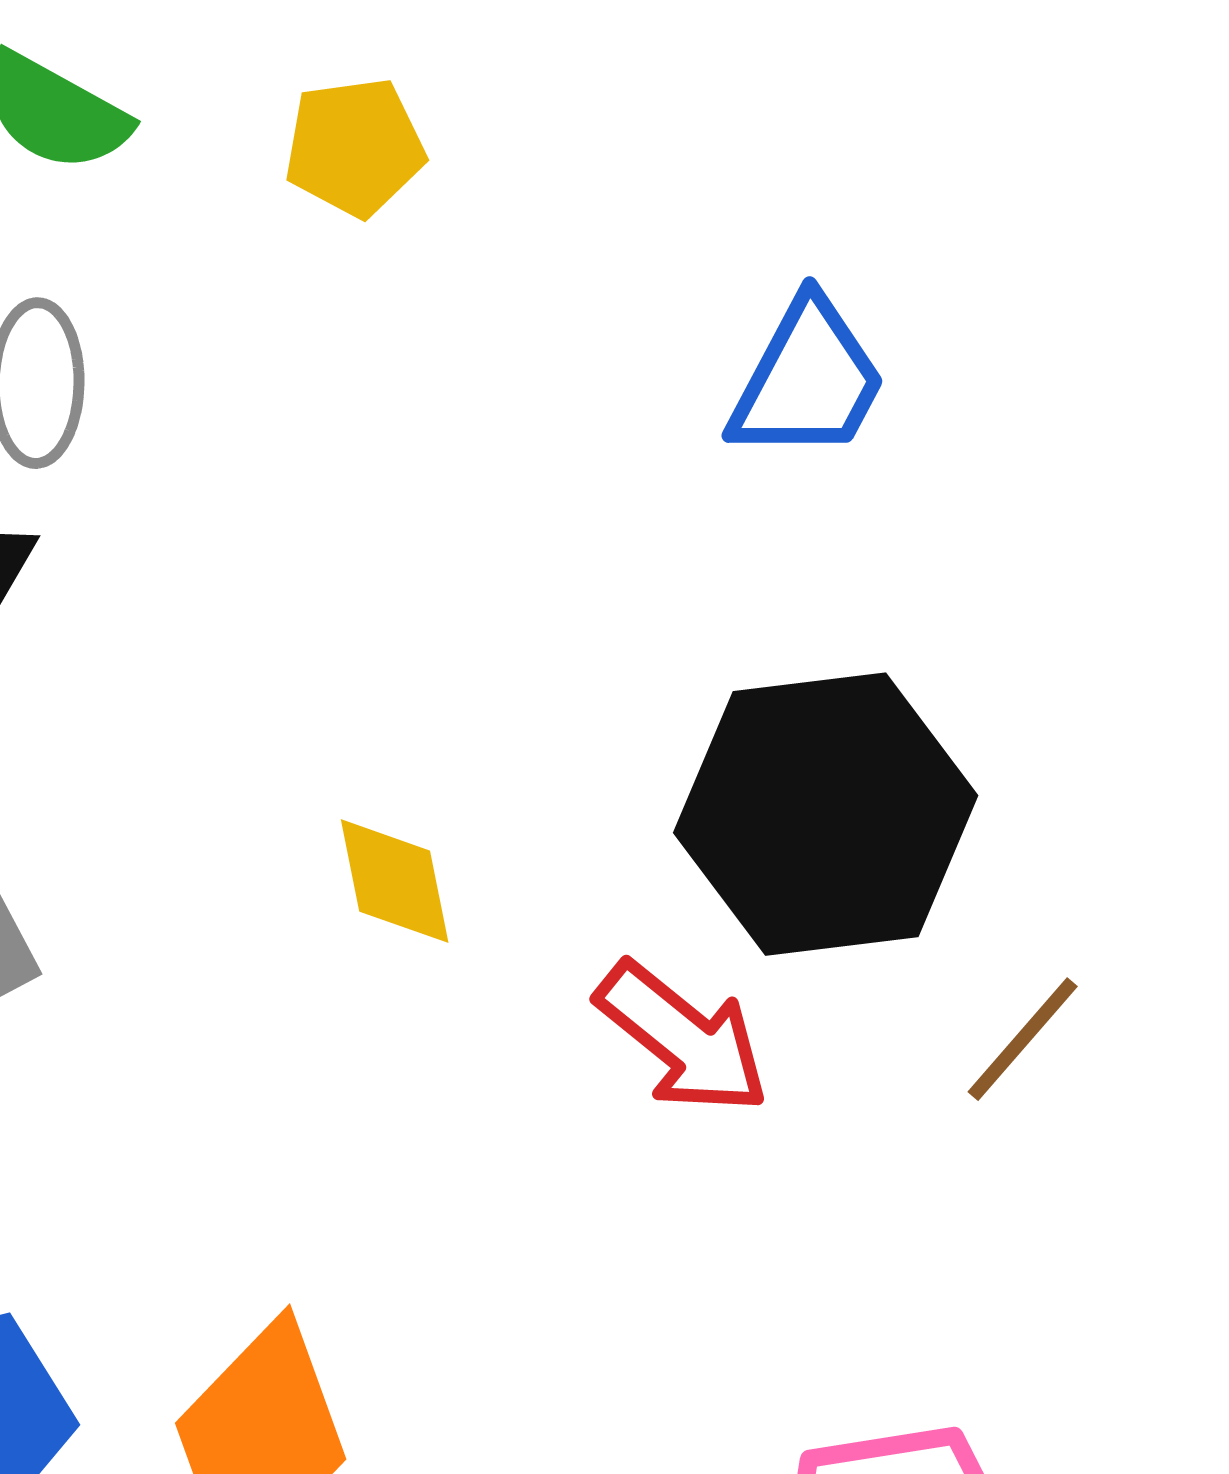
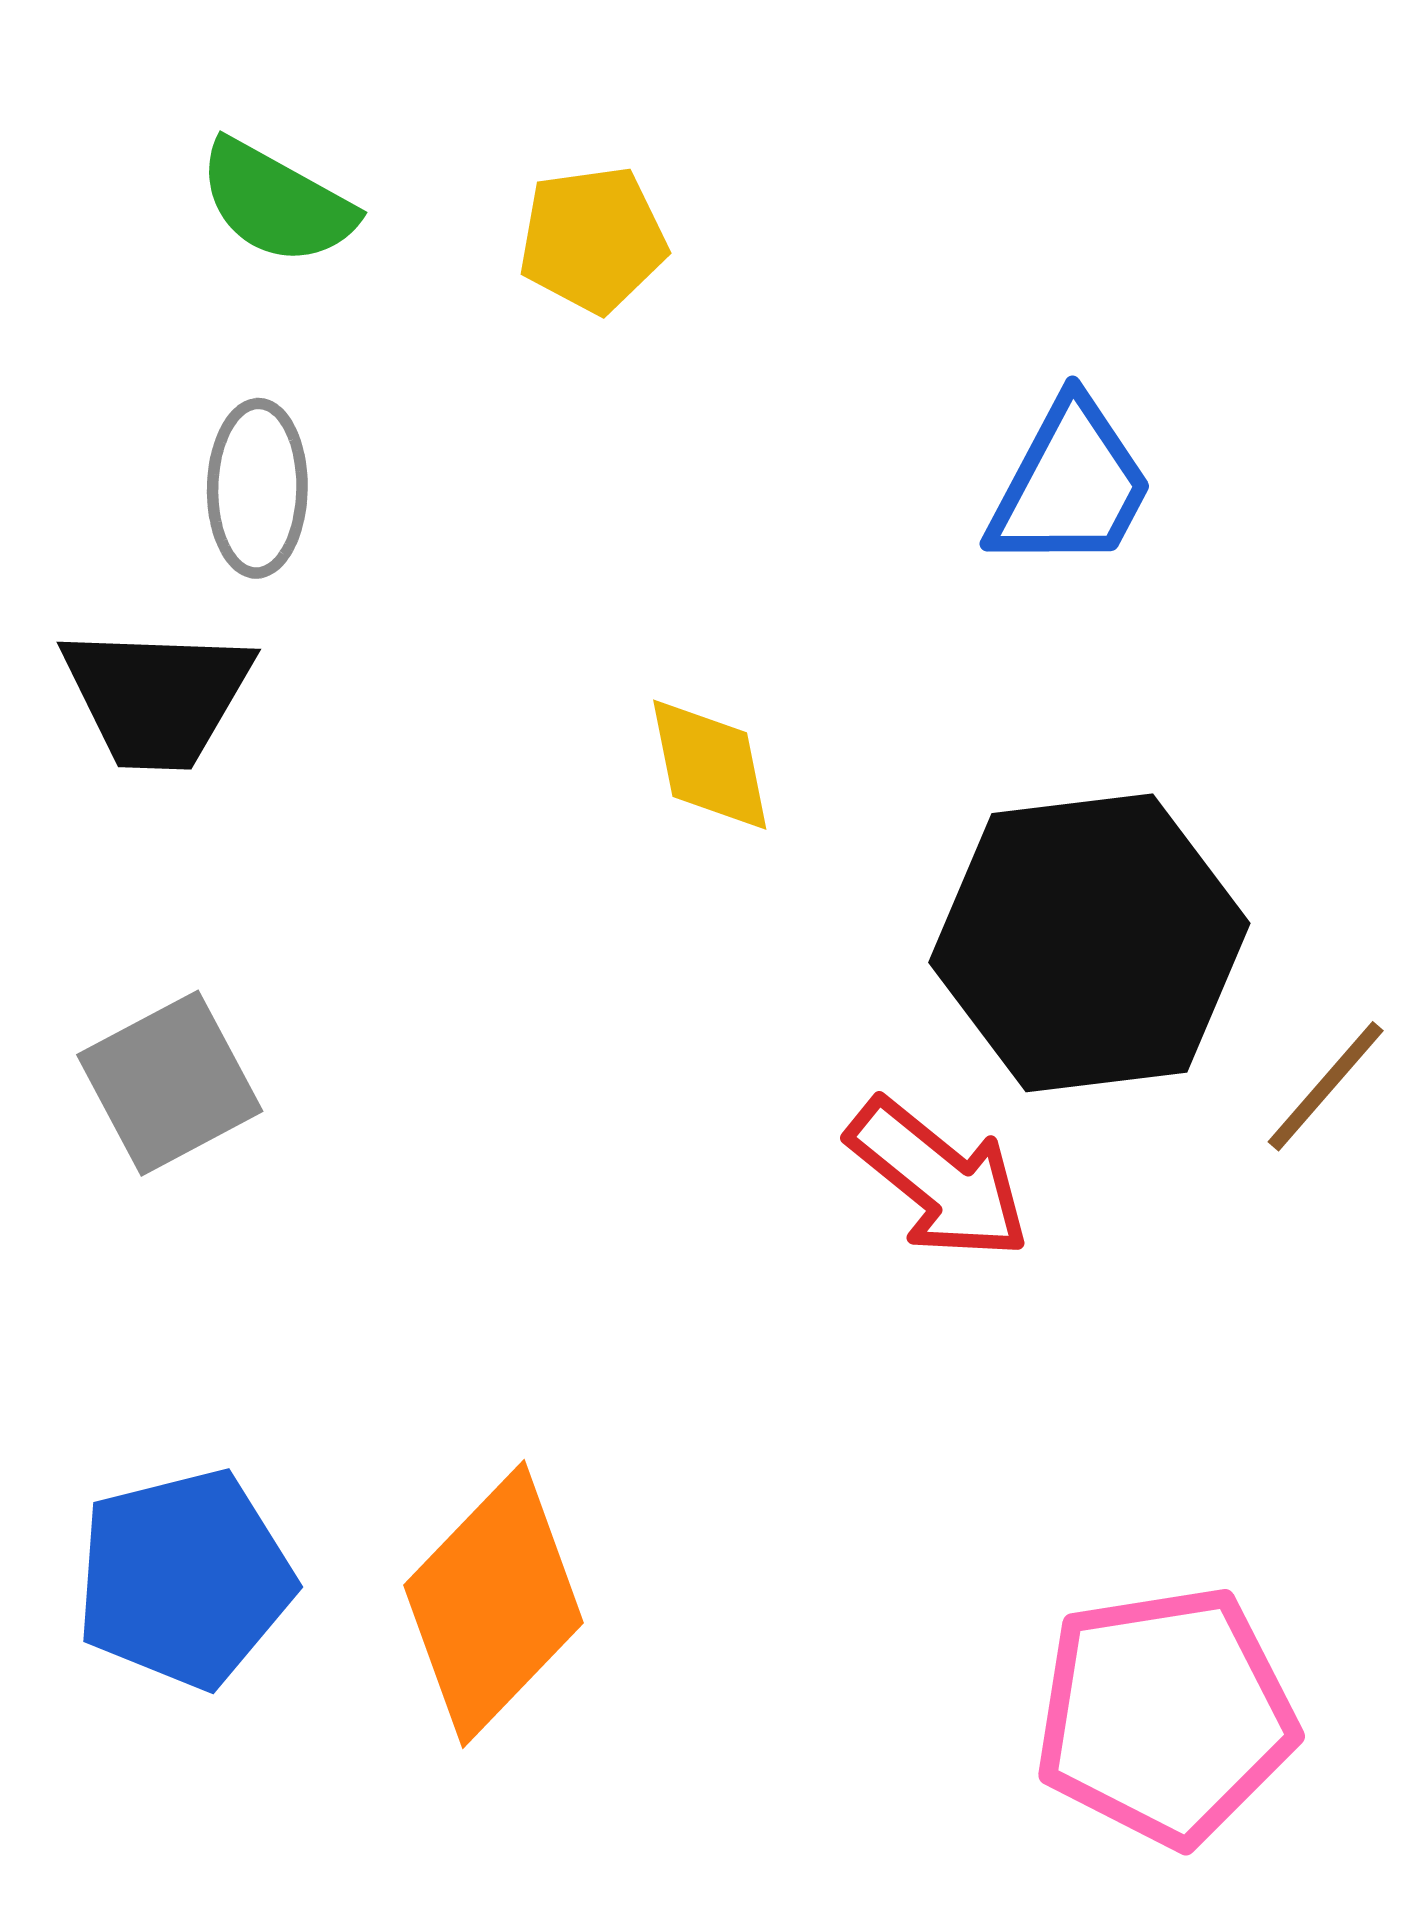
yellow diamond: (395, 881) -> (710, 765), moved
brown line: (1023, 1039) -> (1326, 1086), moved

